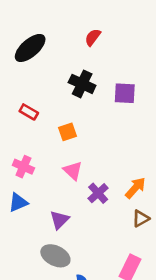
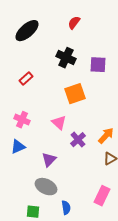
red rectangle: (29, 112) -> (26, 79), turned -72
orange square: (67, 132) -> (75, 94), moved, size x1.5

